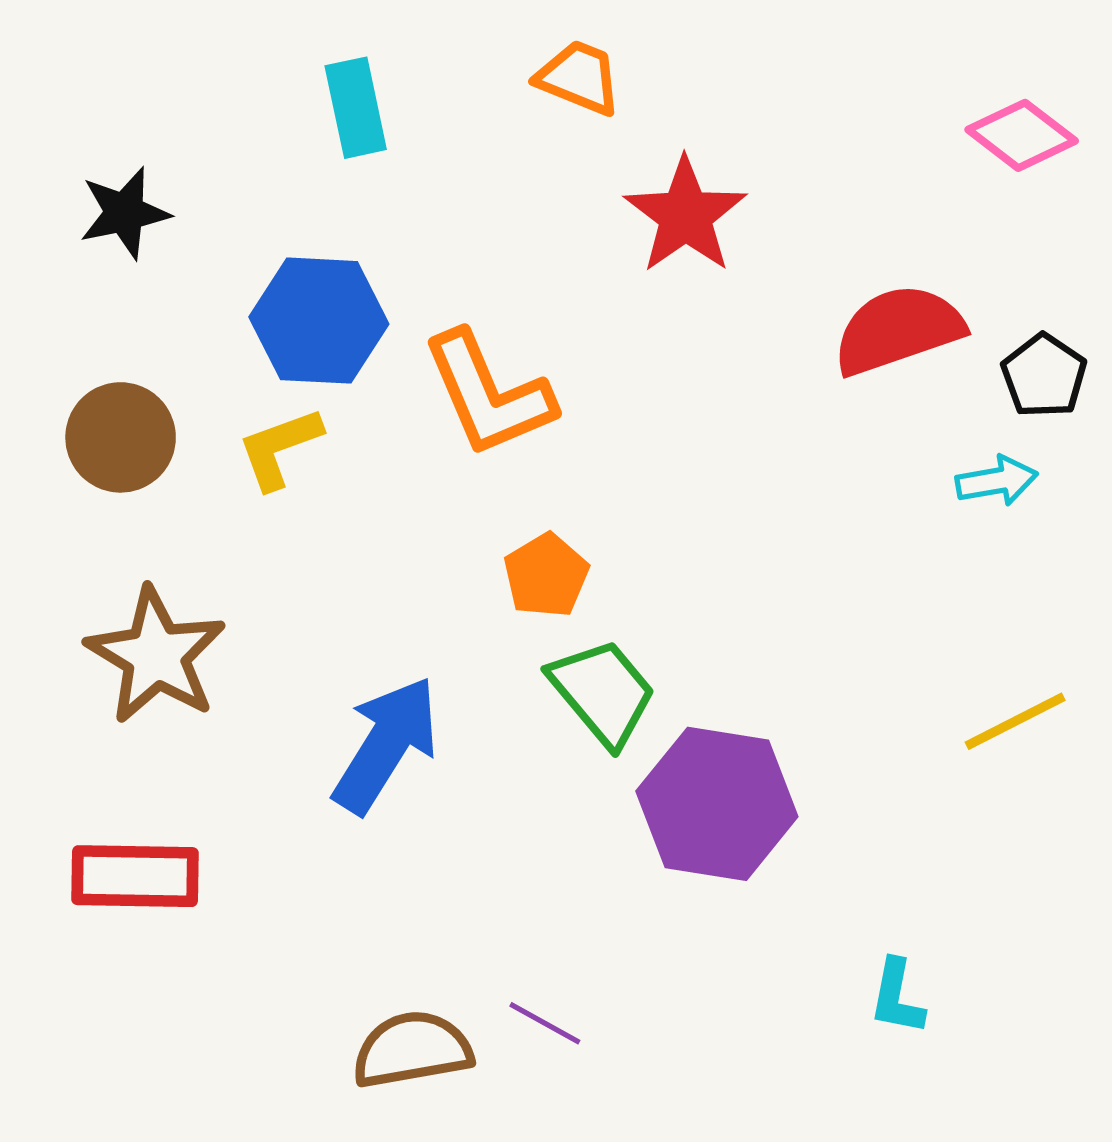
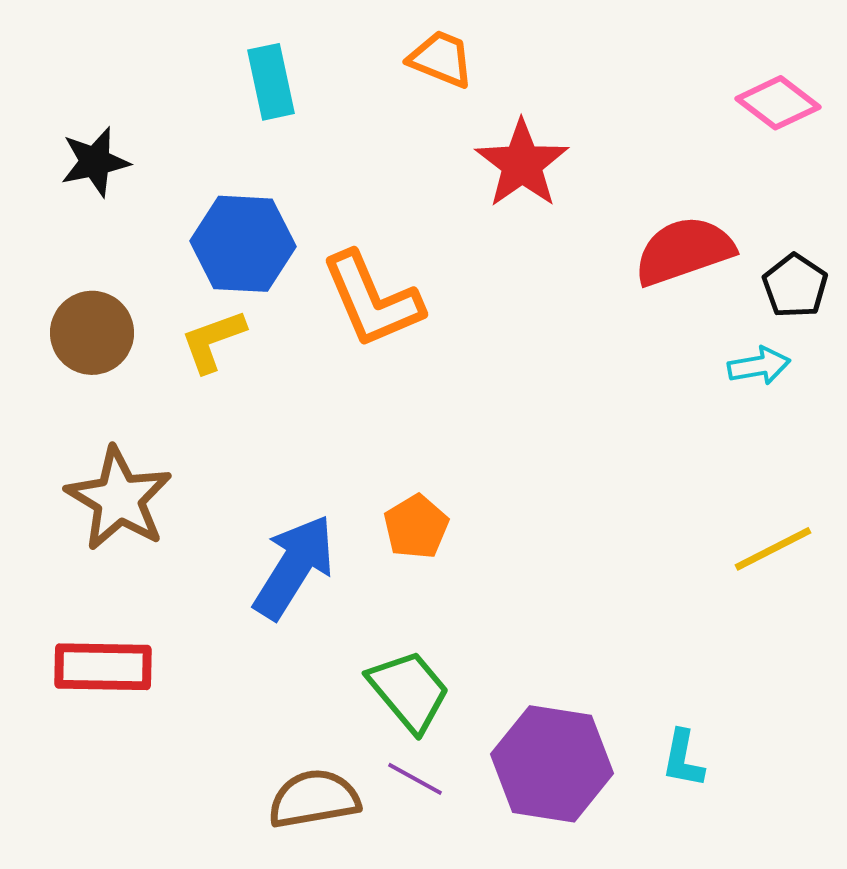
orange pentagon: (546, 575) -> (416, 527), moved
green trapezoid: (603, 692) -> (409, 691), moved
purple hexagon: (717, 804) -> (552, 764), moved

